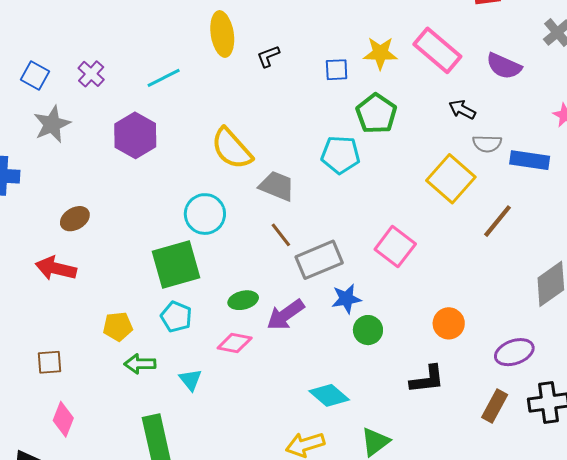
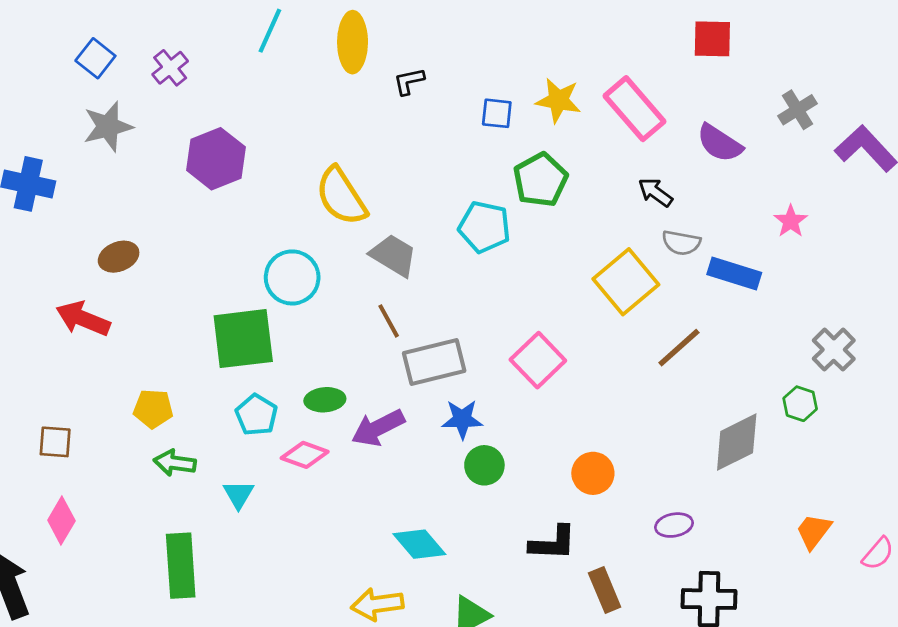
cyan line: (164, 78) -> (270, 31), moved, turned -48
cyan pentagon: (176, 317) -> (256, 415), moved
purple ellipse: (514, 352) -> (674, 525), size x0.7
brown rectangle: (495, 406) -> (605, 590), moved, turned -60

